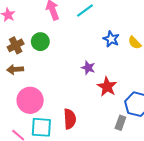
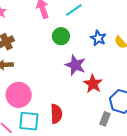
green circle: (40, 42) -> (61, 36), moved
purple star: (88, 68) -> (75, 65), size x1.5

